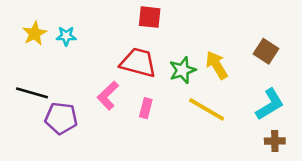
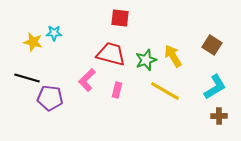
yellow star: (35, 33) -> (33, 42), moved, turned -30

